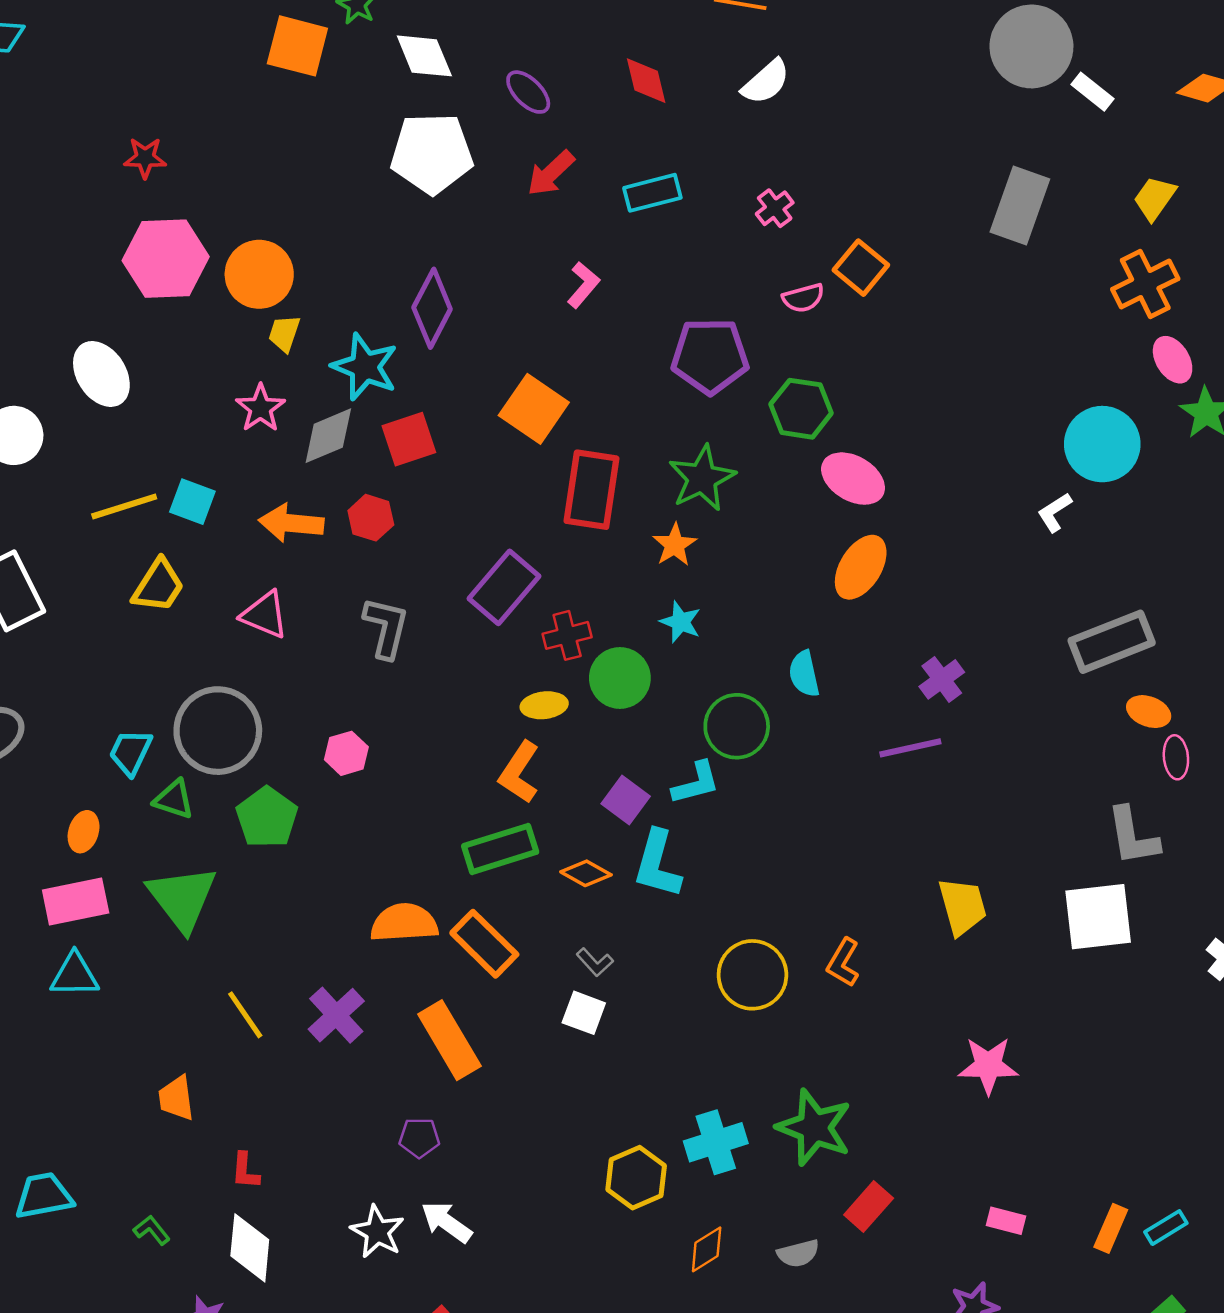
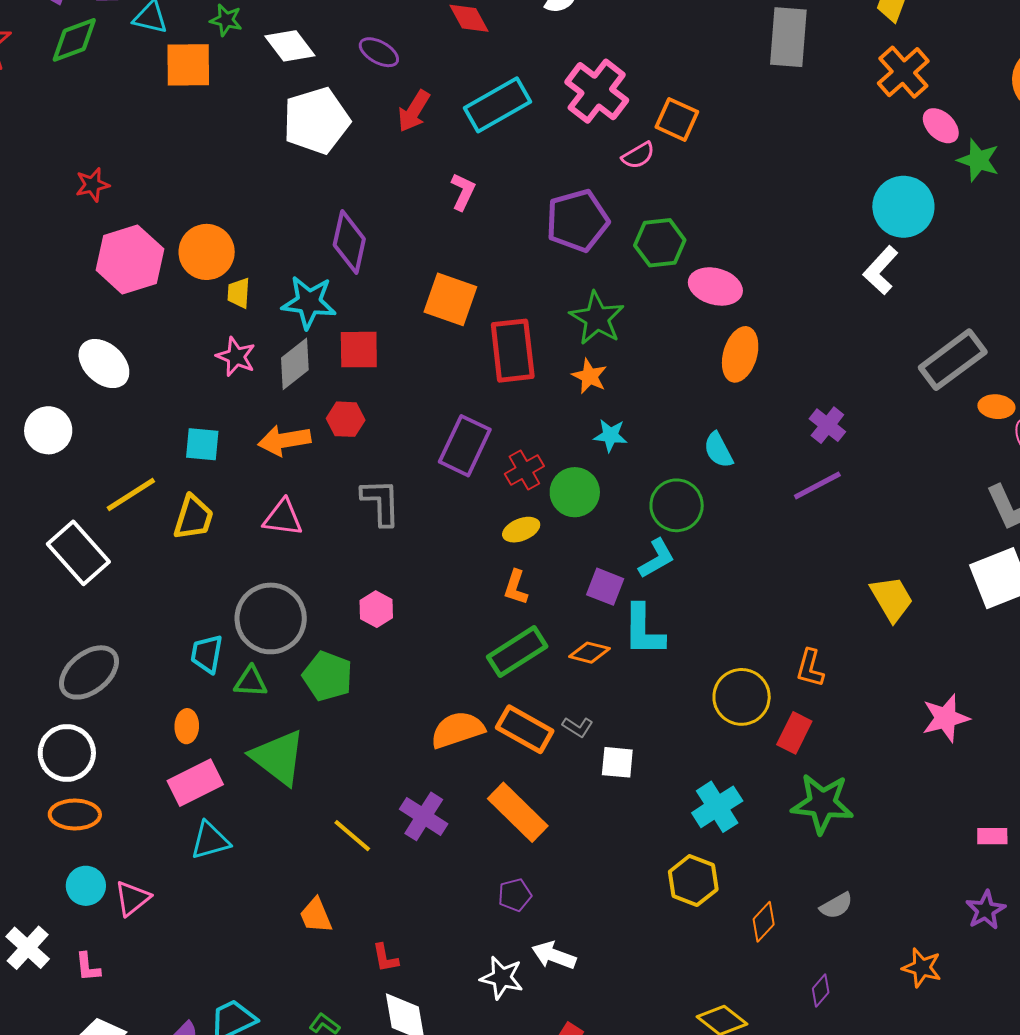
cyan rectangle: (652, 193) -> (498, 105), size x1.4
pink cross: (775, 208) -> (597, 91), size x2.0
red square: (409, 439) -> (359, 350), turned 33
yellow line: (124, 506) -> (131, 495), moved
white L-shape: (1055, 512) -> (881, 270), size x1.4
orange L-shape: (519, 772) -> (516, 587), size x0.7
gray L-shape: (595, 962) -> (578, 727), moved
cyan cross: (716, 1142) -> (717, 807), moved
red rectangle: (869, 1207) -> (794, 733), moved

